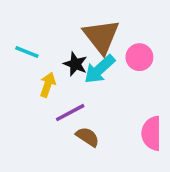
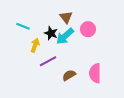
brown triangle: (101, 36) -> (66, 17), size x0.6
brown semicircle: (87, 137) -> (69, 75), moved, turned -64

